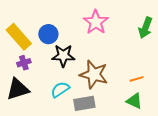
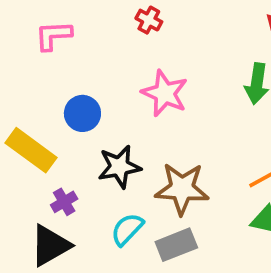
blue circle: (48, 34) -> (82, 113), moved
purple cross: (24, 63) -> (64, 202), moved

